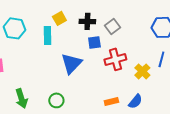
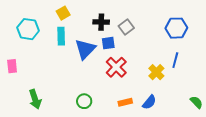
yellow square: (59, 18) -> (63, 13), moved
red cross: (115, 59) -> (116, 67), moved, turned -30
blue triangle: (71, 63) -> (85, 49), moved
green circle: (56, 100) -> (84, 101), moved

